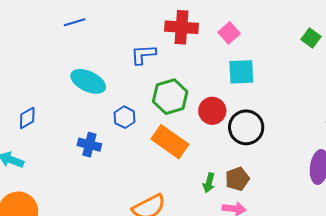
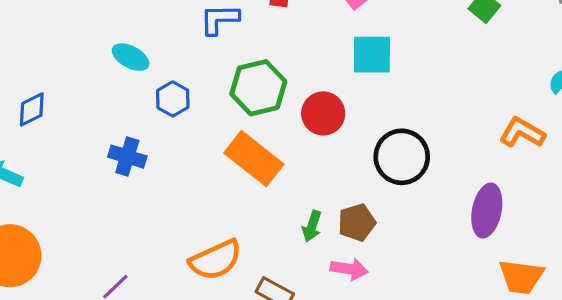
cyan ellipse: (88, 81) -> (131, 57), size x0.7
blue hexagon: (125, 117) -> (173, 99), moved
black circle: (246, 127) -> (402, 157), moved

